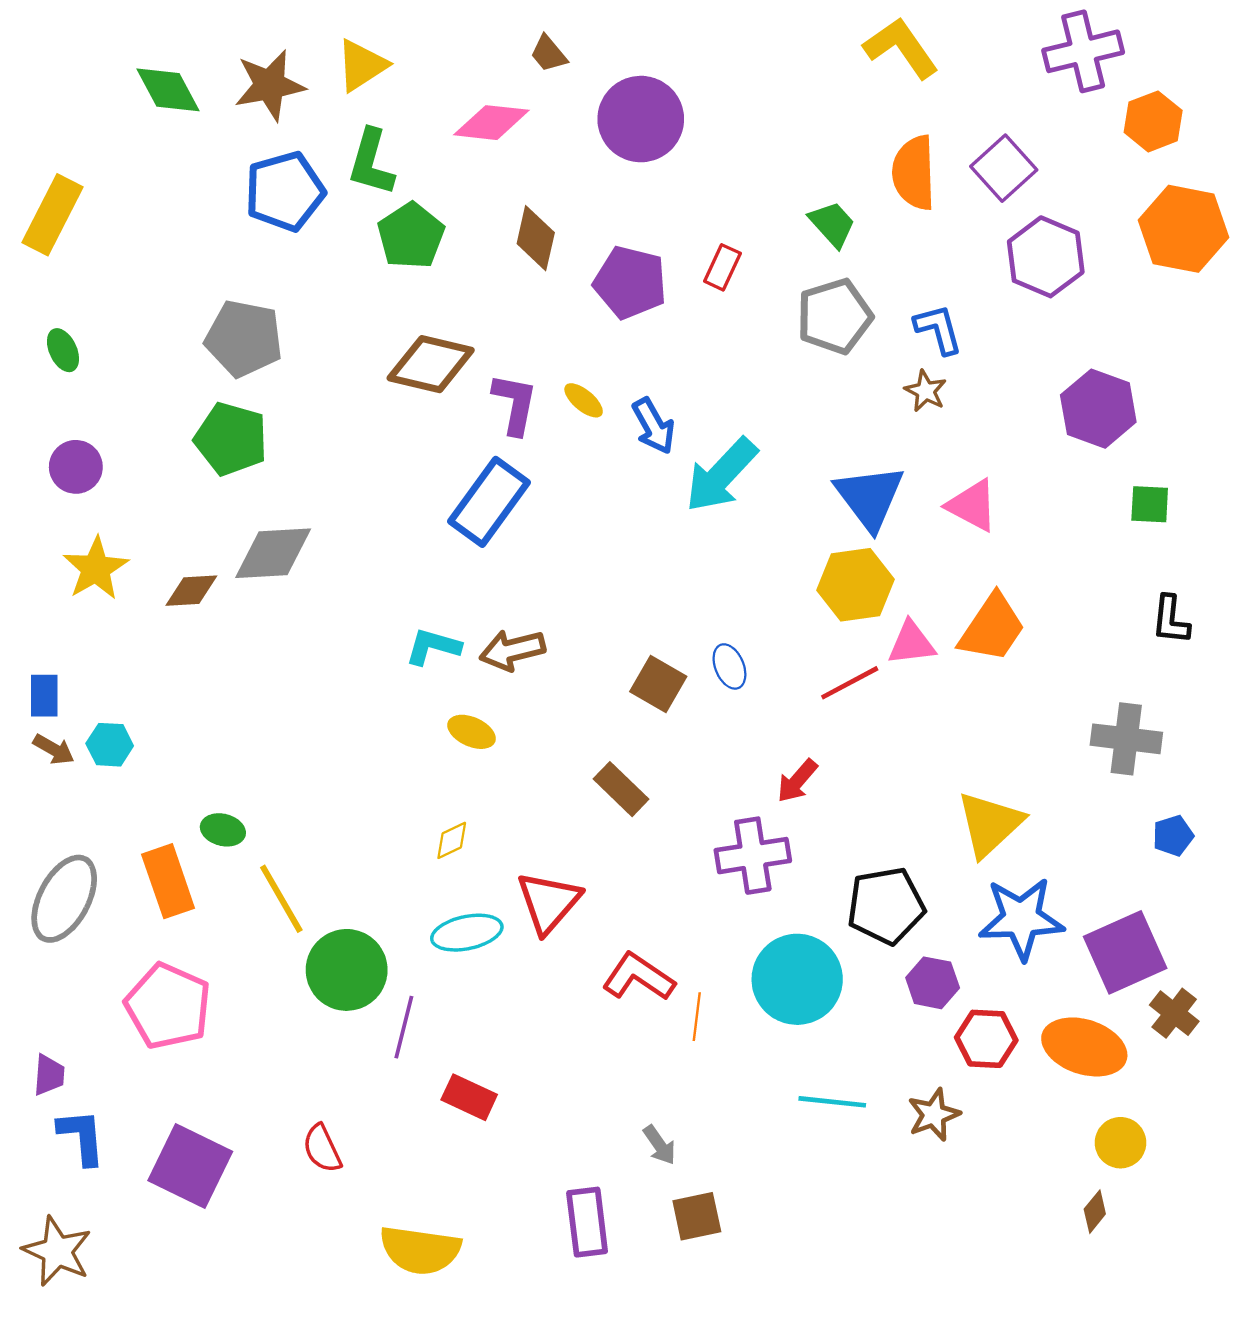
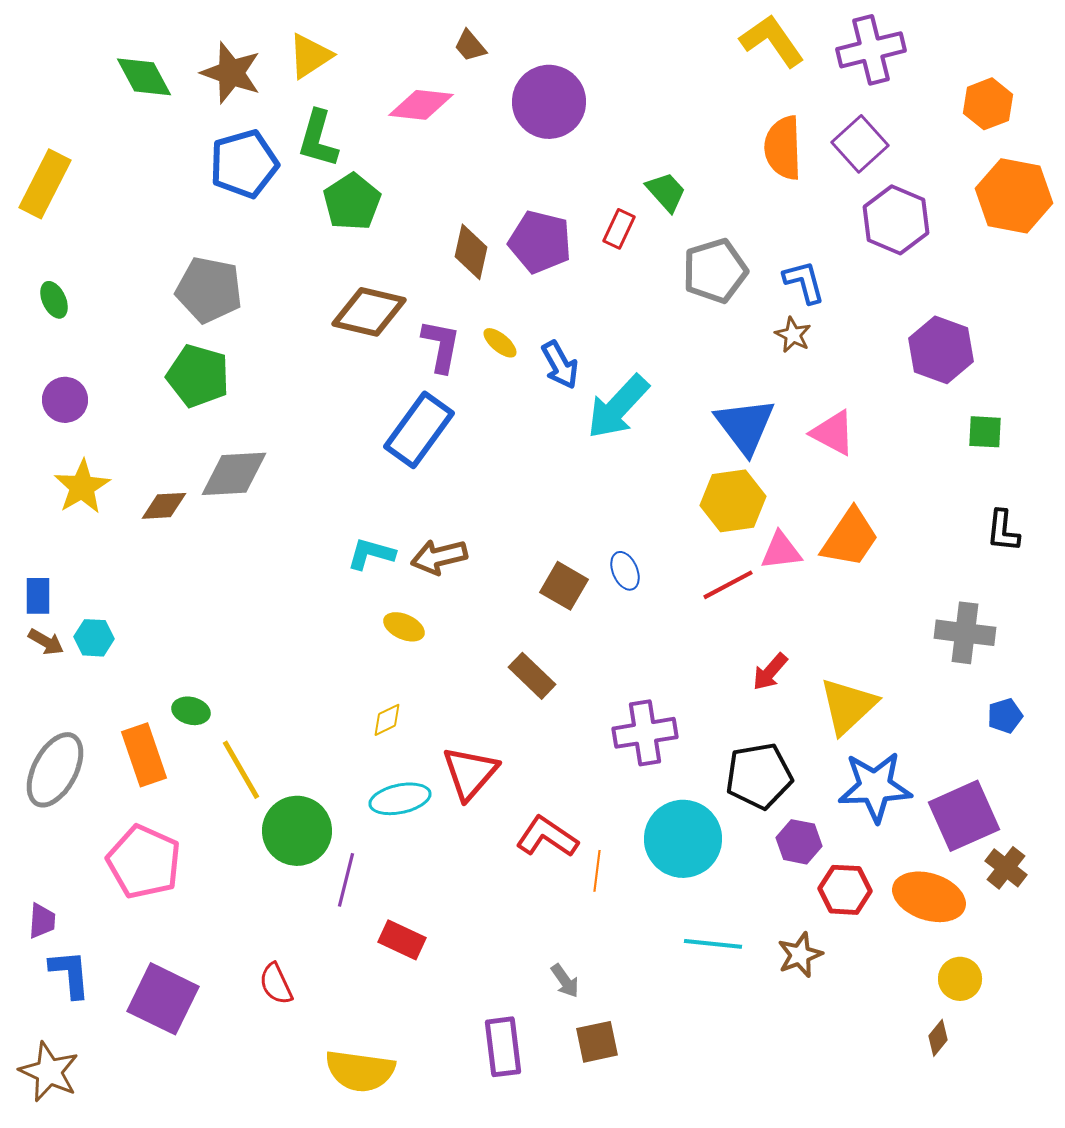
purple cross: (1083, 51) -> (871, 50), moved
brown star: (270, 85) -> (231, 73), turned 30
green trapezoid: (832, 224) -> (666, 192), moved
brown diamond: (536, 238) -> (471, 252), moved
red arrow: (797, 781) -> (770, 672), moved

